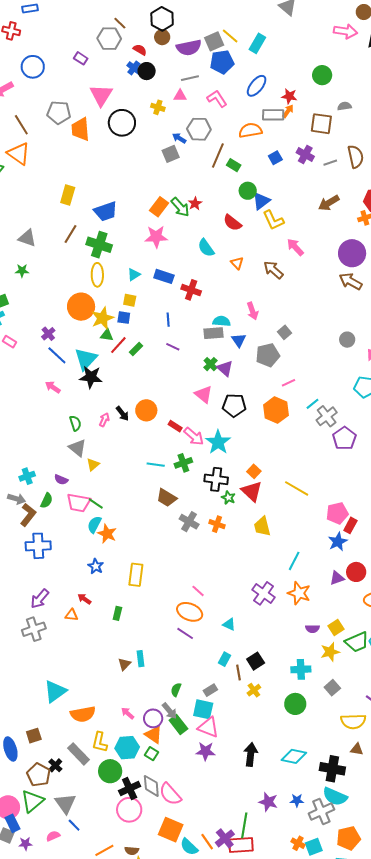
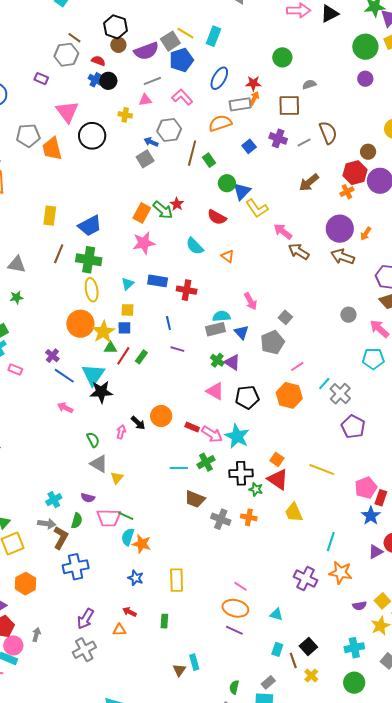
green rectangle: (234, 165) -> (209, 160), turned 32
brown arrow: (273, 270) -> (299, 251), moved
purple pentagon: (344, 438) -> (353, 427), moved

